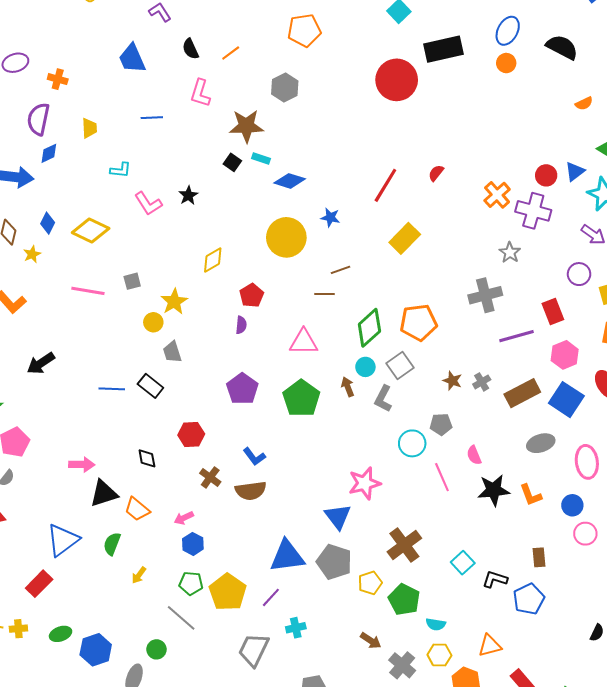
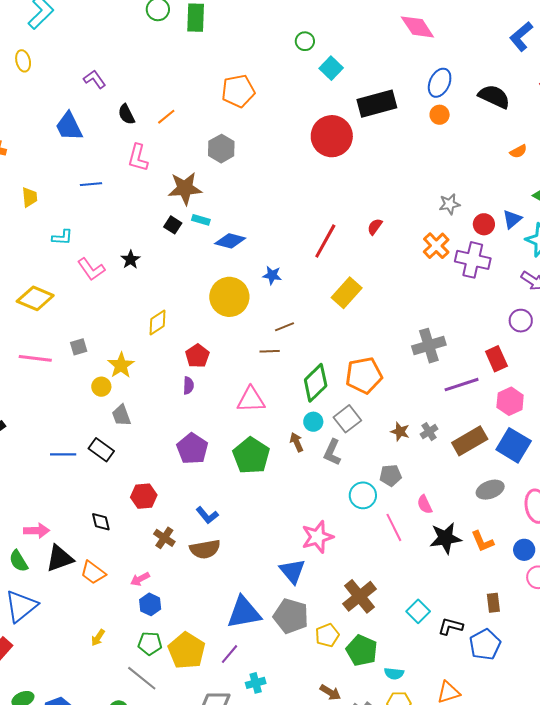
gray star: (510, 253) -> (450, 204), moved, turned 30
green semicircle: (112, 544) -> (18, 561), moved, turned -50

